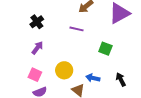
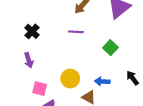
purple arrow: (37, 48) -> (29, 60), moved, turned 136
green square: (105, 49) -> (110, 48), turned 32

